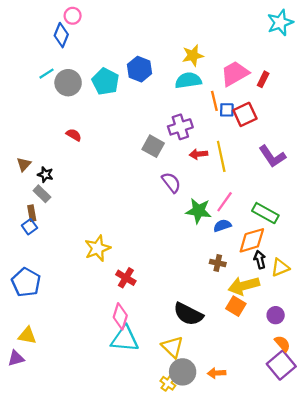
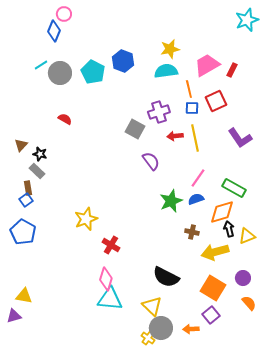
blue square: (227, 110) -> (192, 108), moved
green star: (198, 211) -> (171, 201), moved, turned -30
blue pentagon: (26, 282) -> (23, 232), moved
orange square: (236, 306) -> (213, 288), moved, size x1.4
purple square: (281, 365) -> (211, 315), moved, size x0.7

